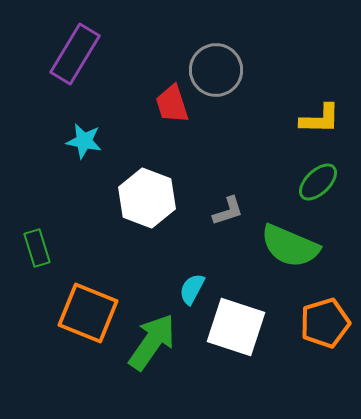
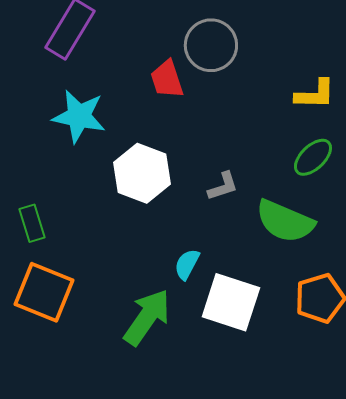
cyan star: (84, 141) -> (79, 116), size x1.5
orange square: (88, 313) -> (44, 292), moved

